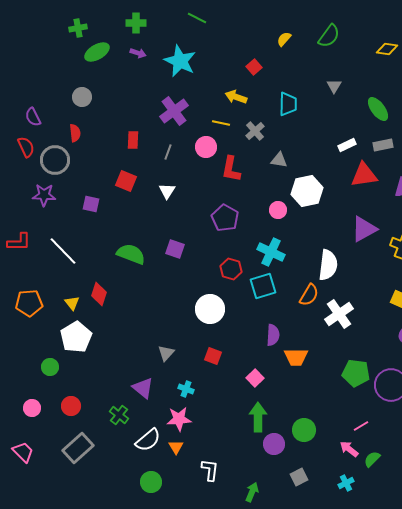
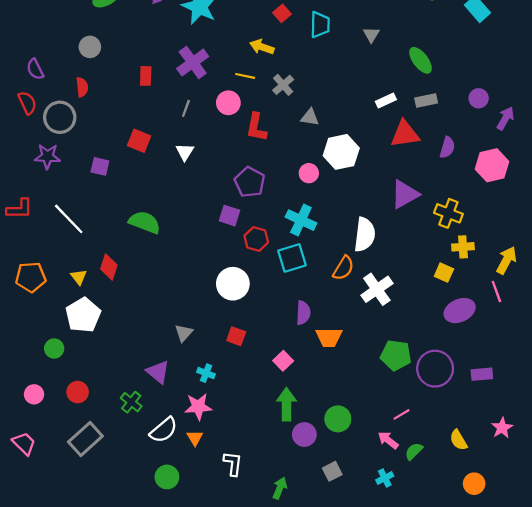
cyan trapezoid: (288, 104) -> (320, 25), moved
red rectangle: (133, 140) -> (146, 76), moved
purple square: (175, 249) -> (229, 216), moved

